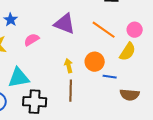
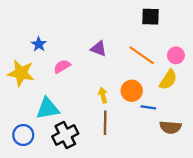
purple triangle: (65, 24) -> (98, 49), size x0.7
black cross: (35, 102) -> (65, 135), turned -30

